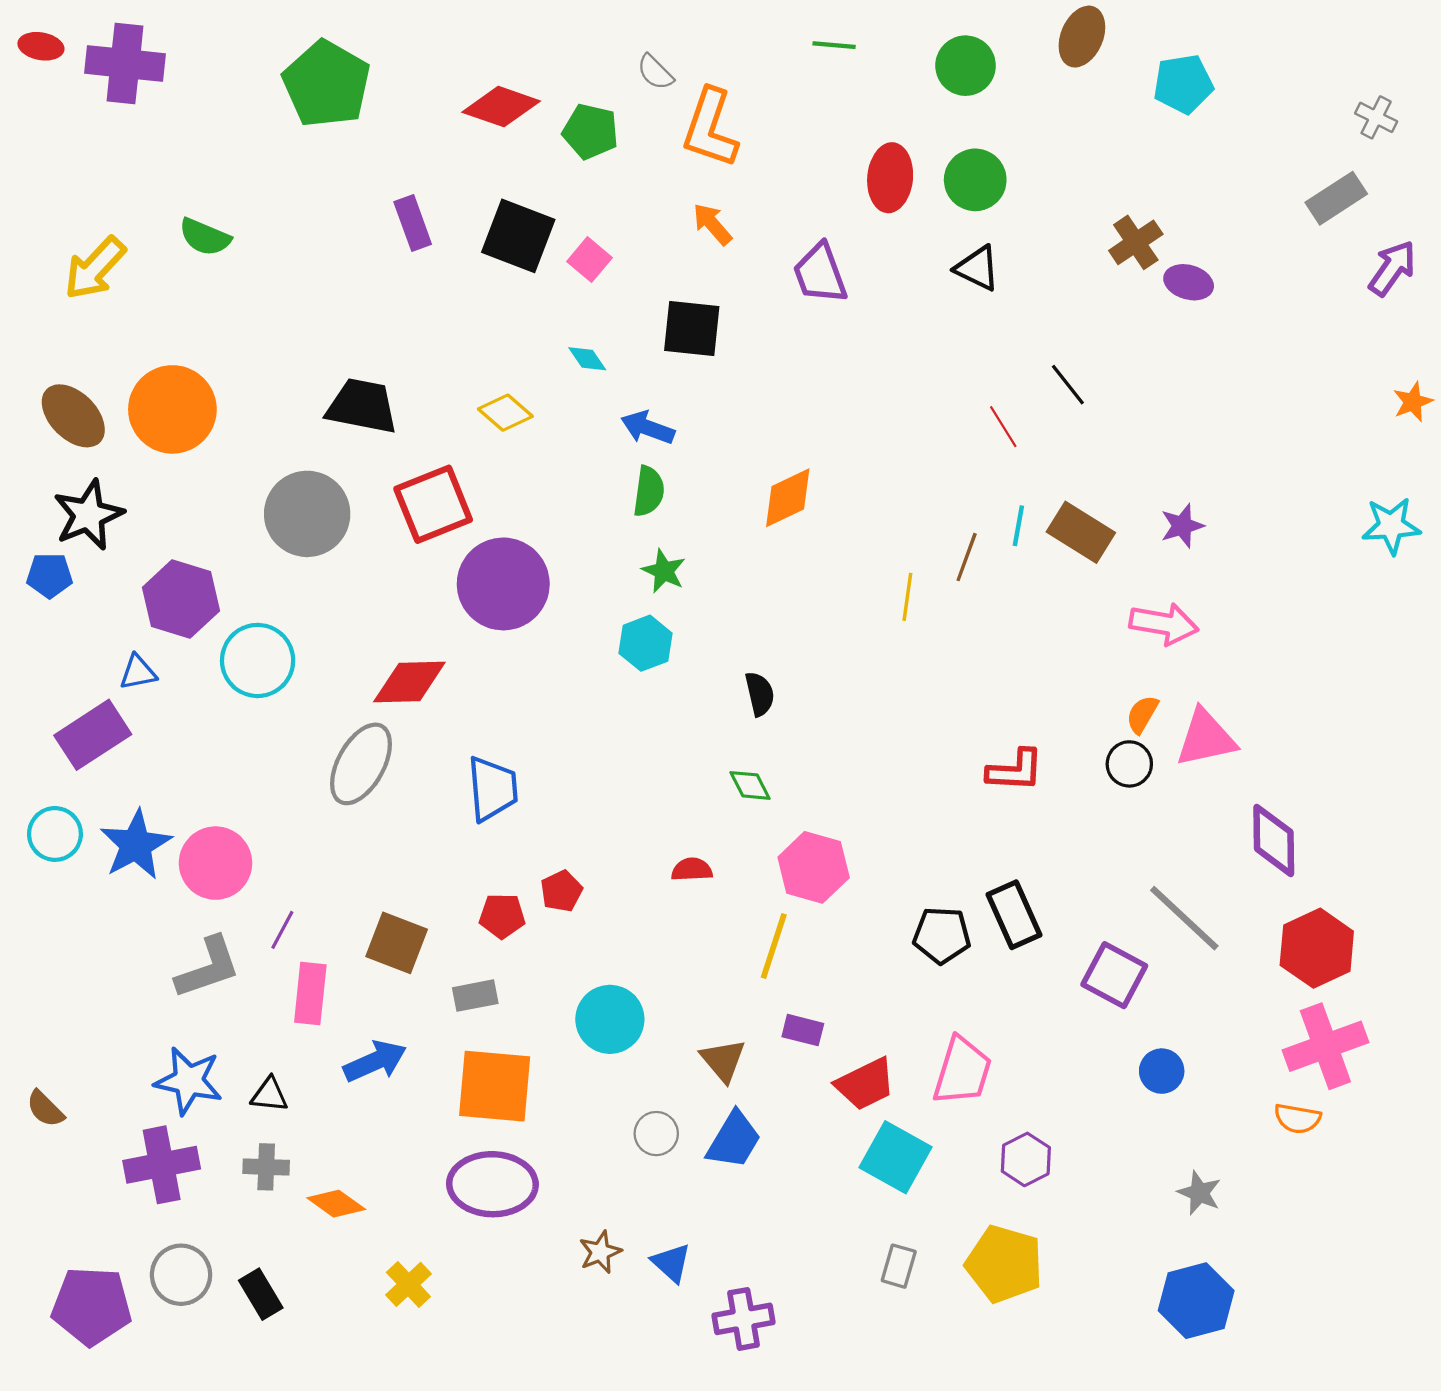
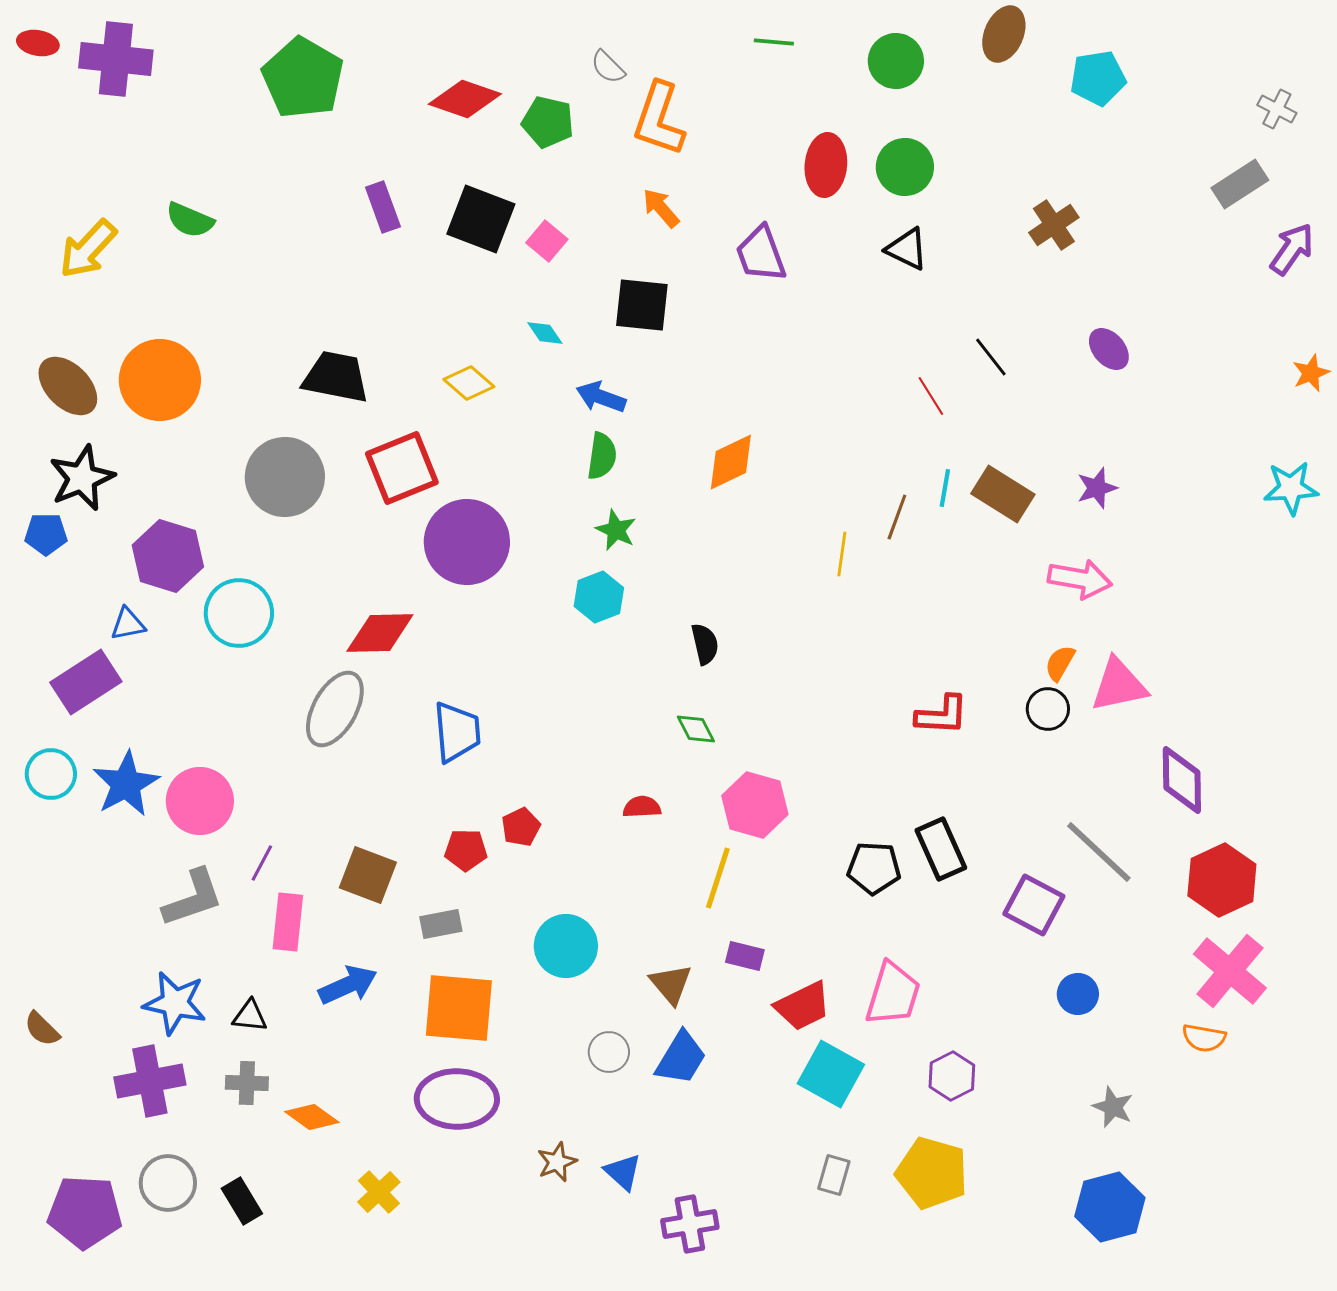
purple ellipse: (1189, 282) -> (1109, 349), moved, turned 33
pink cross: (1325, 1046) -> (1230, 971), turned -30

